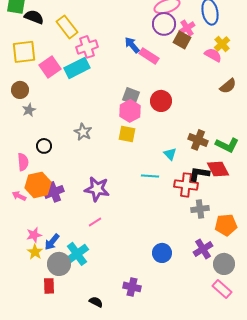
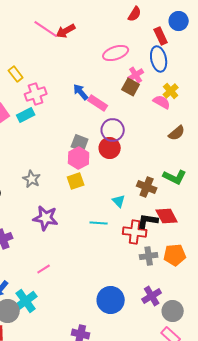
purple circle: (164, 24) -> (113, 130), moved
yellow rectangle: (67, 27) -> (16, 74), size x0.7
cyan rectangle: (77, 68) -> (26, 115), size x0.7
yellow square: (127, 134) -> (76, 181), turned -30
green L-shape: (227, 145) -> (175, 177), moved
purple star: (97, 189) -> (46, 218), moved
orange pentagon: (226, 225) -> (175, 255), moved
blue circle: (162, 253) -> (111, 300), size x1.4

